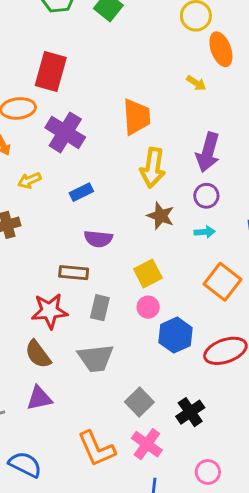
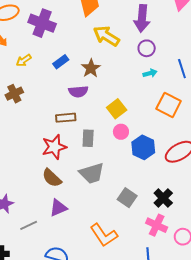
yellow arrow: (153, 168) -> (106, 36), turned 124
brown star: (161, 216) -> (91, 68), moved, turned 30
pink cross: (147, 444) -> (157, 225), moved

